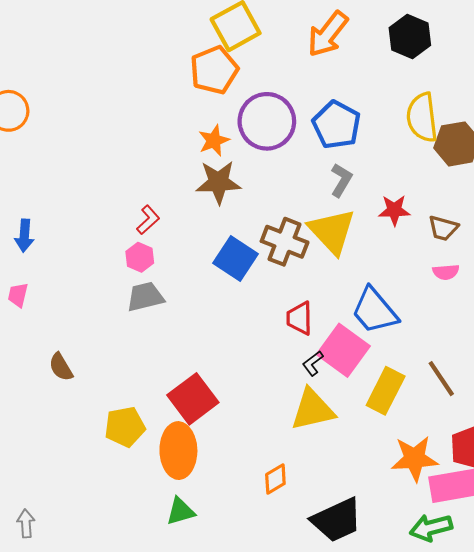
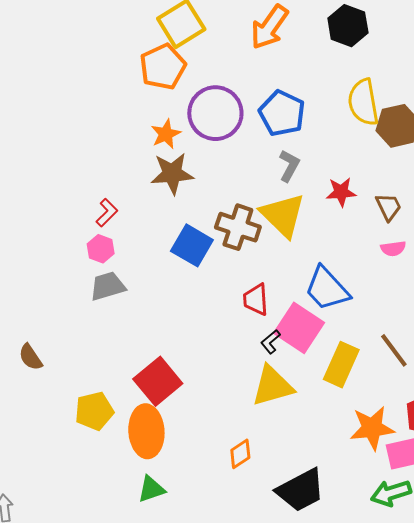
brown trapezoid: (443, 228) -> (389, 207), turned -128

